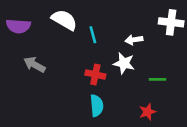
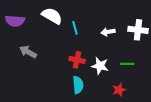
white cross: (171, 22) -> (138, 30), moved
white star: (124, 63) -> (100, 66), moved

